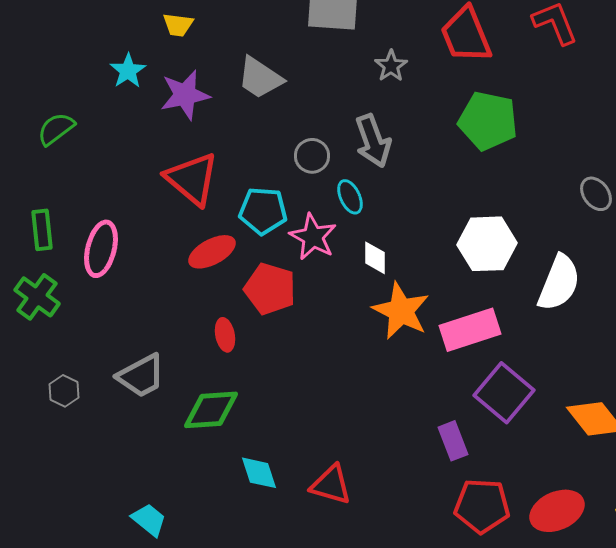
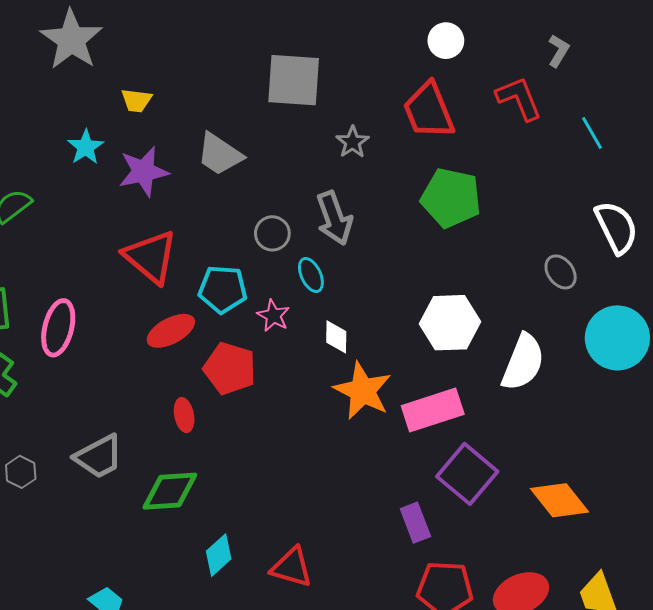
pink star: (313, 237) -> (273, 316), size x0.7
cyan diamond: (259, 473) -> (219, 555), turned 66

